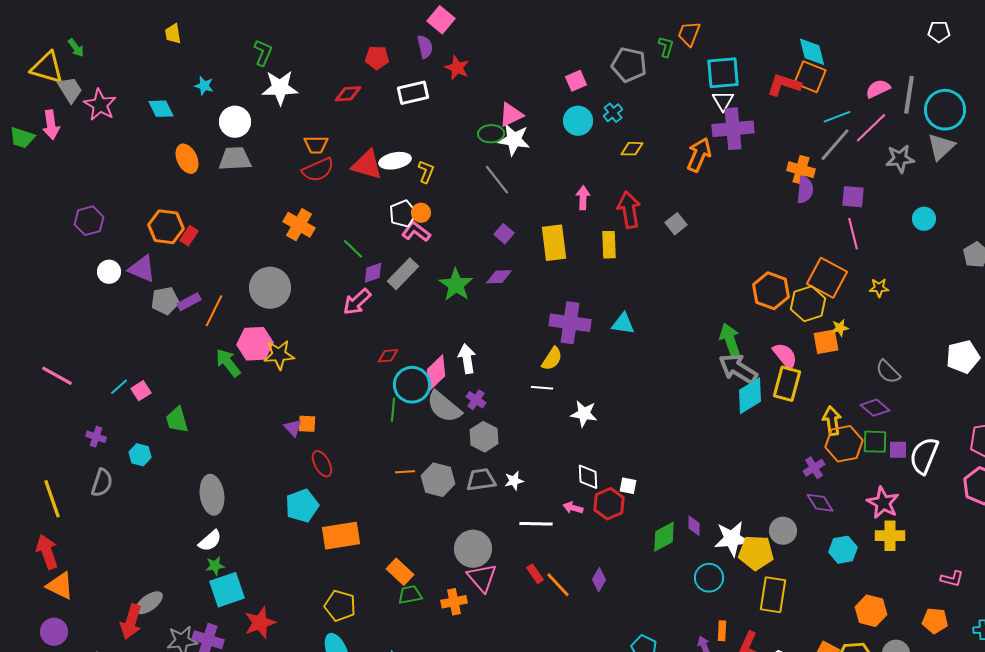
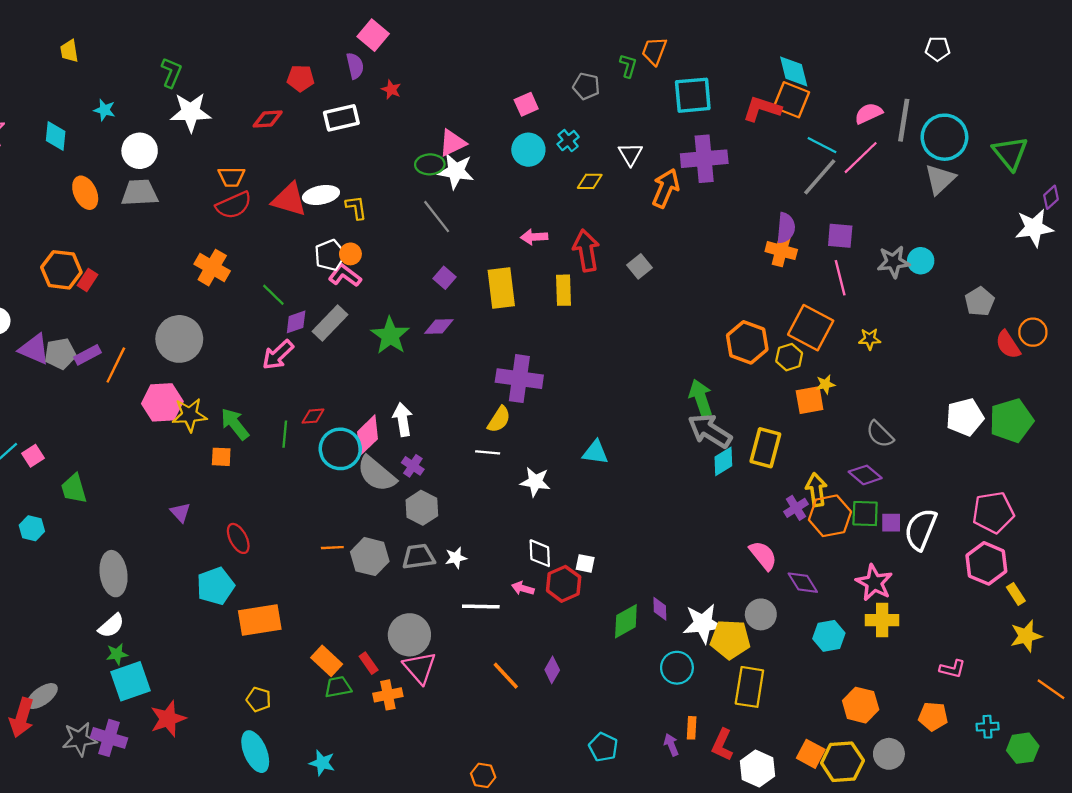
gray pentagon: (629, 65) -> (586, 86), size x0.7
red star: (457, 68) -> (391, 90), size x0.7
white triangle: (723, 101) -> (630, 154), moved
cyan diamond: (161, 109) -> (56, 136), turned 32
cyan line: (837, 117) -> (822, 145), turned 48
gray star: (900, 159) -> (893, 262), moved
orange cross: (801, 170) -> (781, 251), moved
yellow L-shape: (426, 172) -> (356, 207), turned -30
pink arrow: (583, 198) -> (534, 237), turned -95
purple triangle: (142, 269) -> (34, 349), moved
yellow hexagon: (808, 304) -> (789, 357), size x0.7
cyan triangle: (623, 324) -> (595, 452), moved
pink semicircle: (785, 356) -> (763, 555), moved
green arrow: (228, 363) -> (235, 424), moved
cyan diamond: (750, 396) -> (723, 461), size x0.7
green line: (393, 410) -> (285, 434), moved
orange square: (307, 424) -> (221, 457), moved
purple triangle: (293, 428) -> (180, 512), moved
purple cross: (814, 468) -> (796, 508), moved
red rectangle: (535, 574) -> (369, 663), moved
yellow pentagon: (340, 606) -> (259, 699), size x0.7

